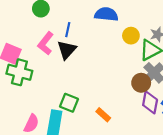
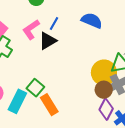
yellow circle: (131, 36) -> (104, 73), moved, size x1.6
orange rectangle: (103, 115) -> (49, 105), moved, size x1.5

